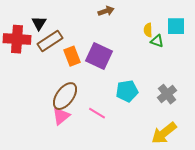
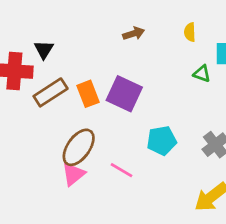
yellow semicircle: (148, 30) -> (190, 32), moved
brown rectangle: (50, 41) -> (51, 92), moved

